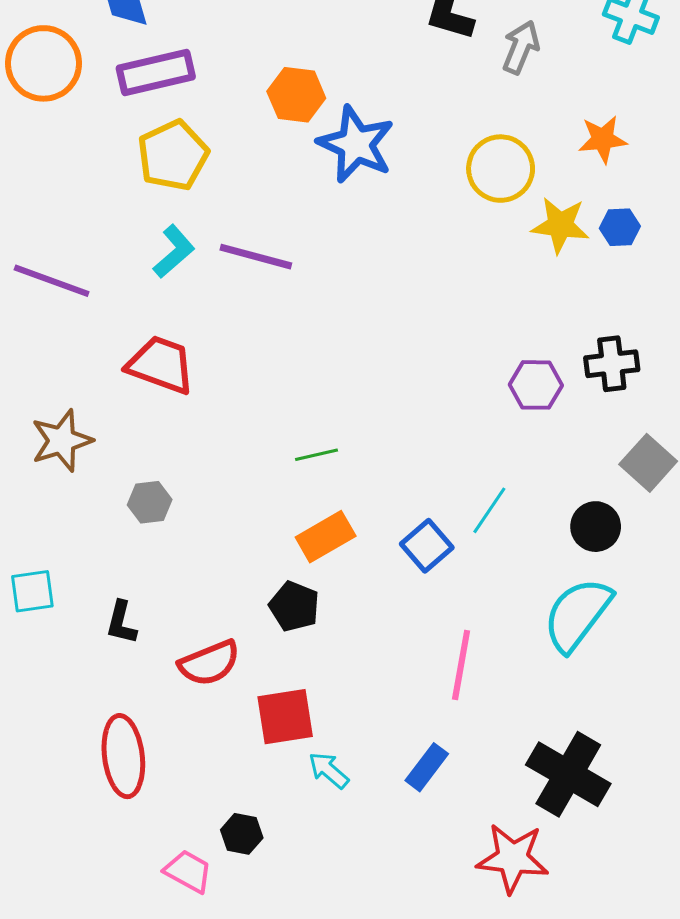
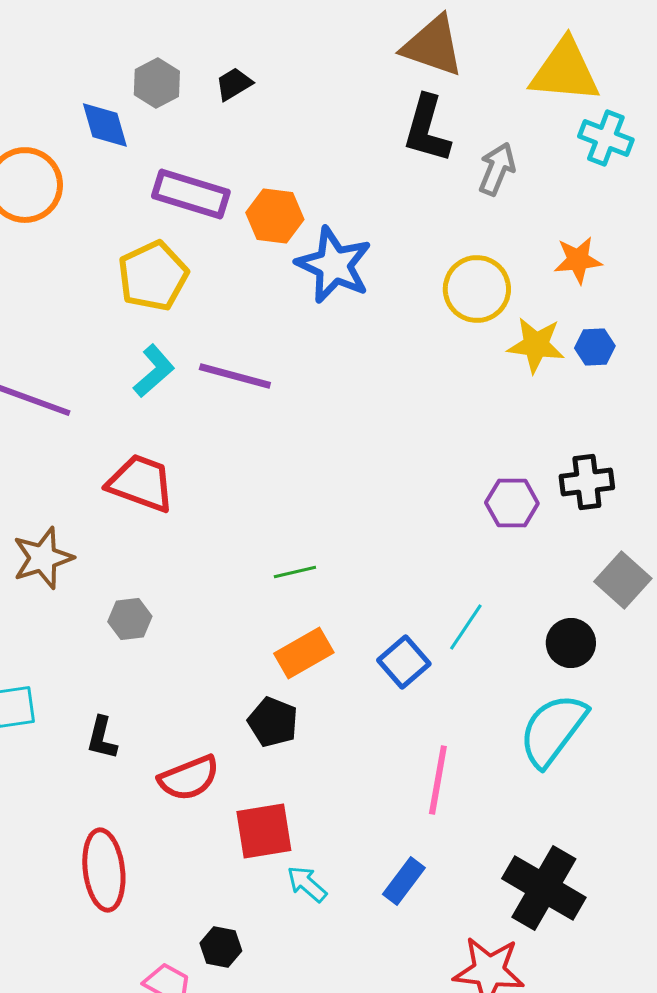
purple rectangle: (156, 73) -> (191, 194), moved, turned 30

